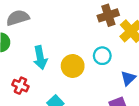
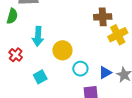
cyan circle: (102, 56) -> (80, 69), moved

